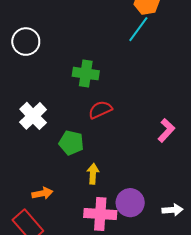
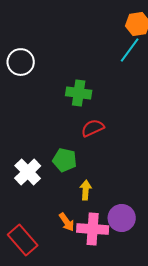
white cross: (33, 116) -> (28, 172), moved
orange arrow: (42, 193) -> (67, 222), moved, turned 66

